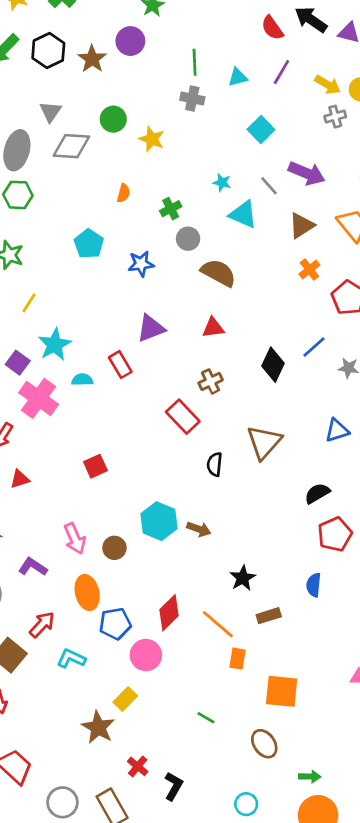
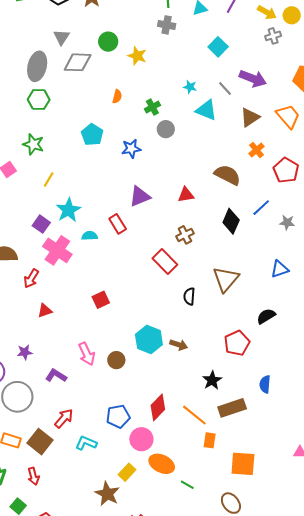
brown semicircle: (219, 273) -> (228, 175), moved
red pentagon: (335, 534) -> (237, 343), moved
orange ellipse: (87, 592) -> (162, 464), moved, turned -50
brown rectangle: (269, 616) -> (232, 408), size x1.5

